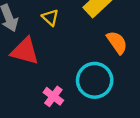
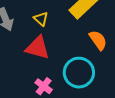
red triangle: (25, 51) -> (38, 48), moved

